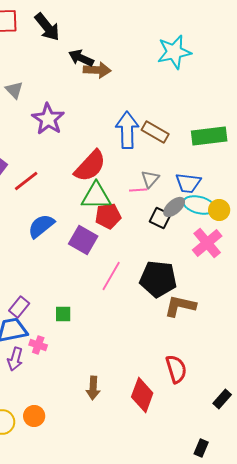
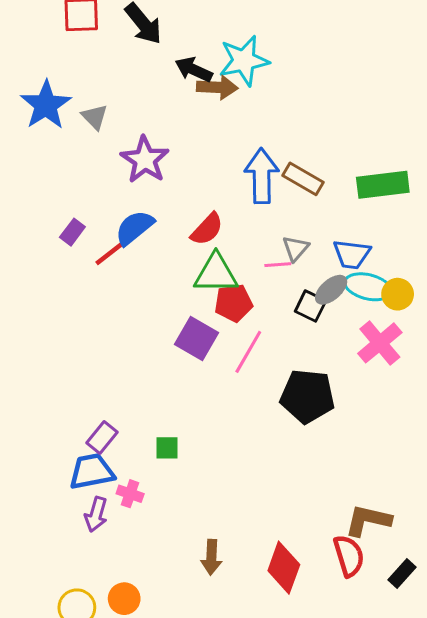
cyan star: (174, 52) -> (244, 61), moved
red semicircle: (90, 166) -> (207, 229), size x0.7
blue semicircle: (41, 226) -> (135, 228), moved
pink line: (111, 276) -> (248, 352), moved
brown L-shape: (180, 306) -> (368, 520), moved
red semicircle: (176, 369) -> (349, 556), moved

